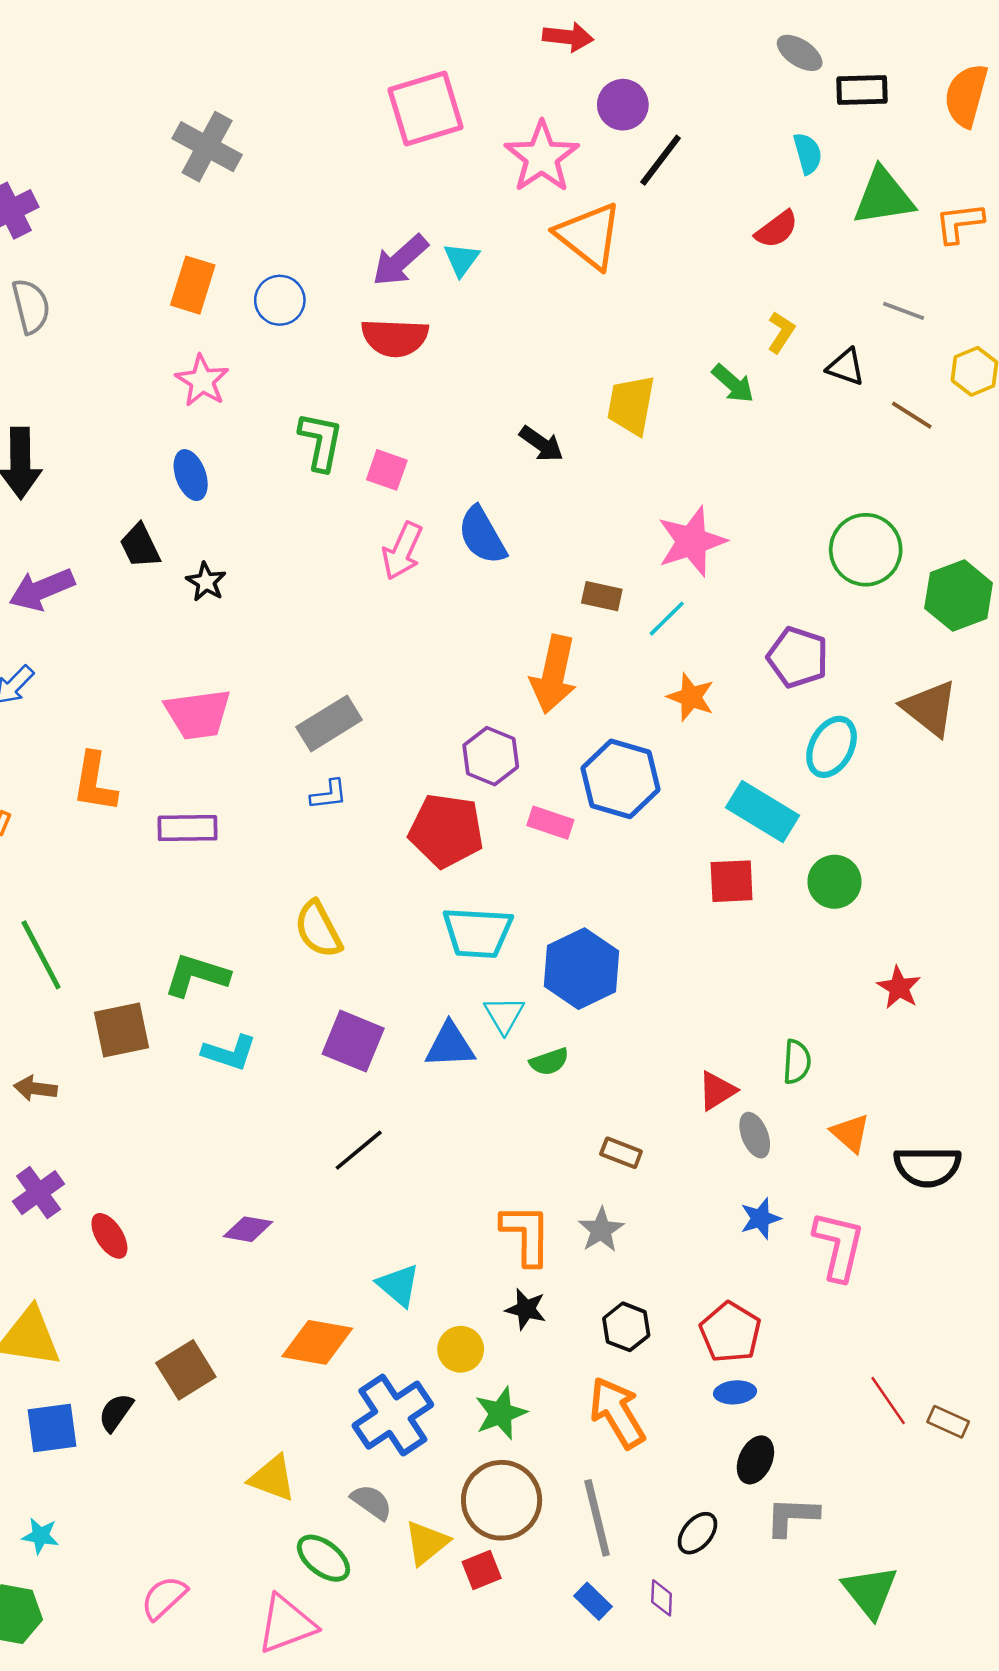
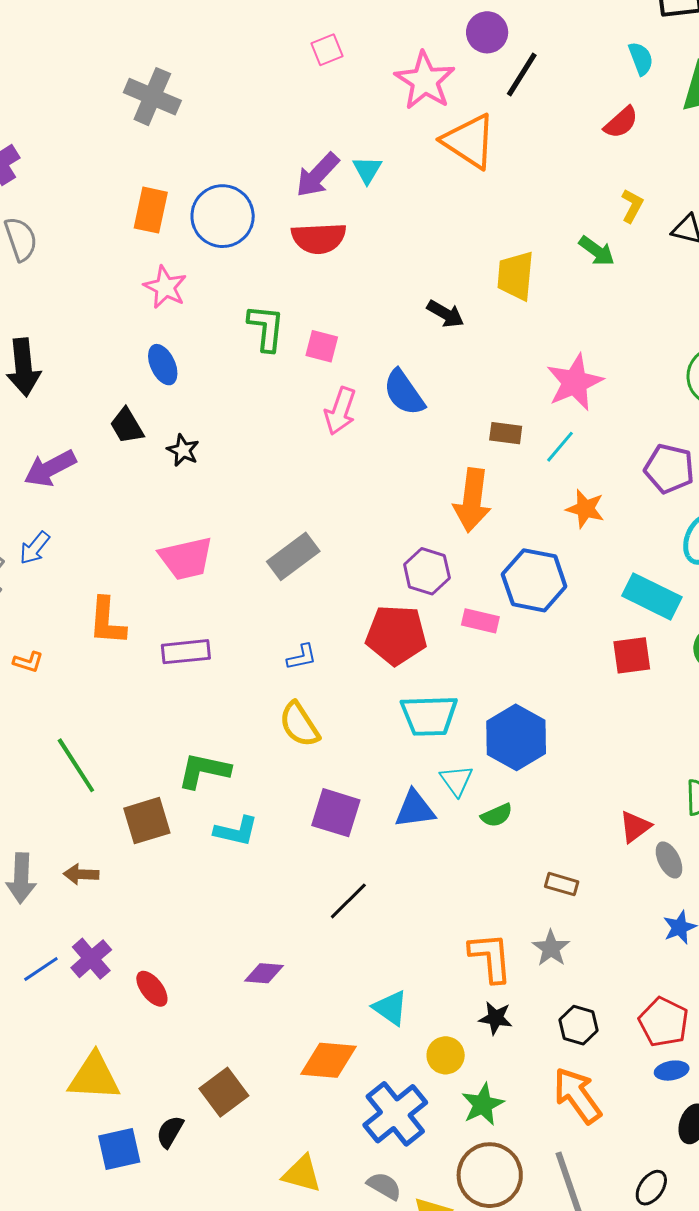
pink square: (425, 109) -> (327, 50), size x0.5
blue circle: (280, 300) -> (223, 216), size x1.5
blue L-shape: (329, 794) -> (302, 657), moved

